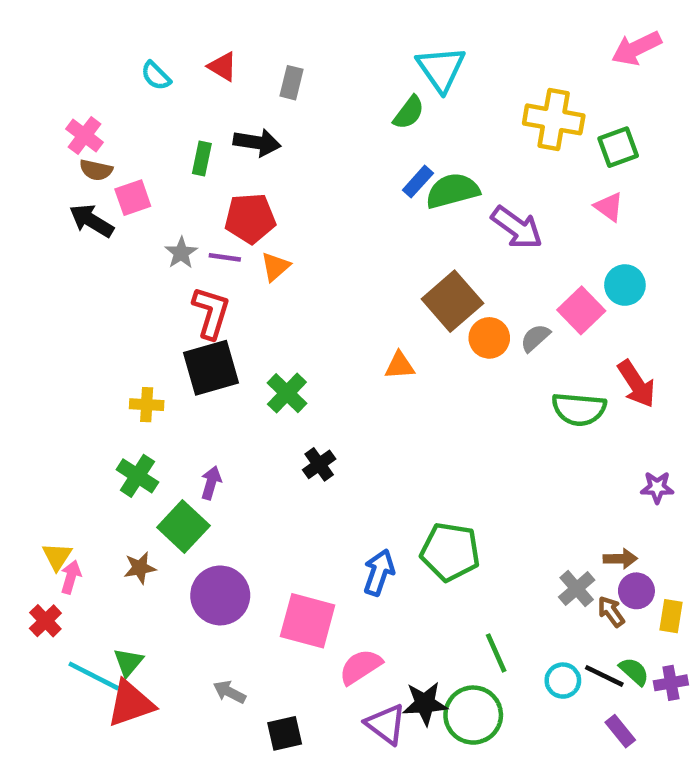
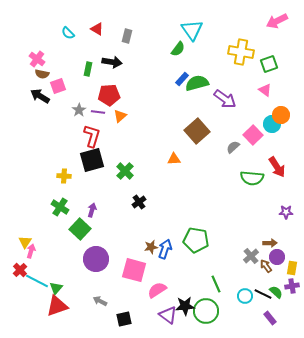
orange circle: (489, 338) -> (281, 115), moved
brown star: (140, 568) -> (151, 247), moved
cyan line: (94, 676) -> (37, 281), moved
purple cross: (671, 683) -> (292, 286), moved

